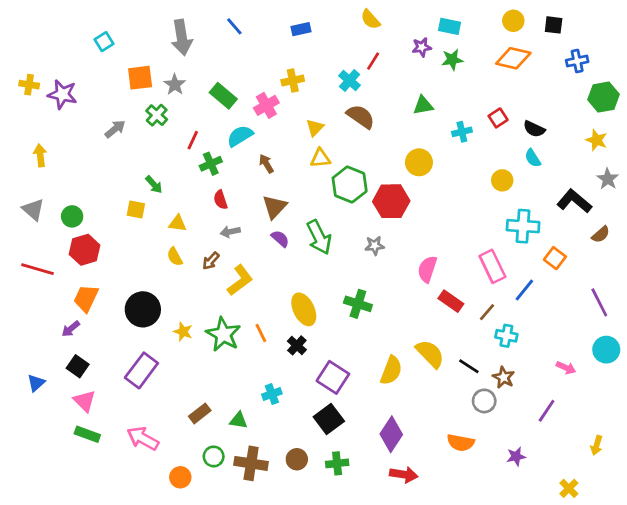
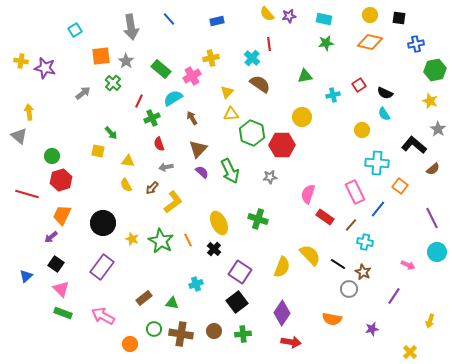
purple star: (422, 47) -> (289, 16), moved
red line: (373, 61) -> (269, 44), turned -40
gray triangle: (33, 209) -> (19, 136), moved

